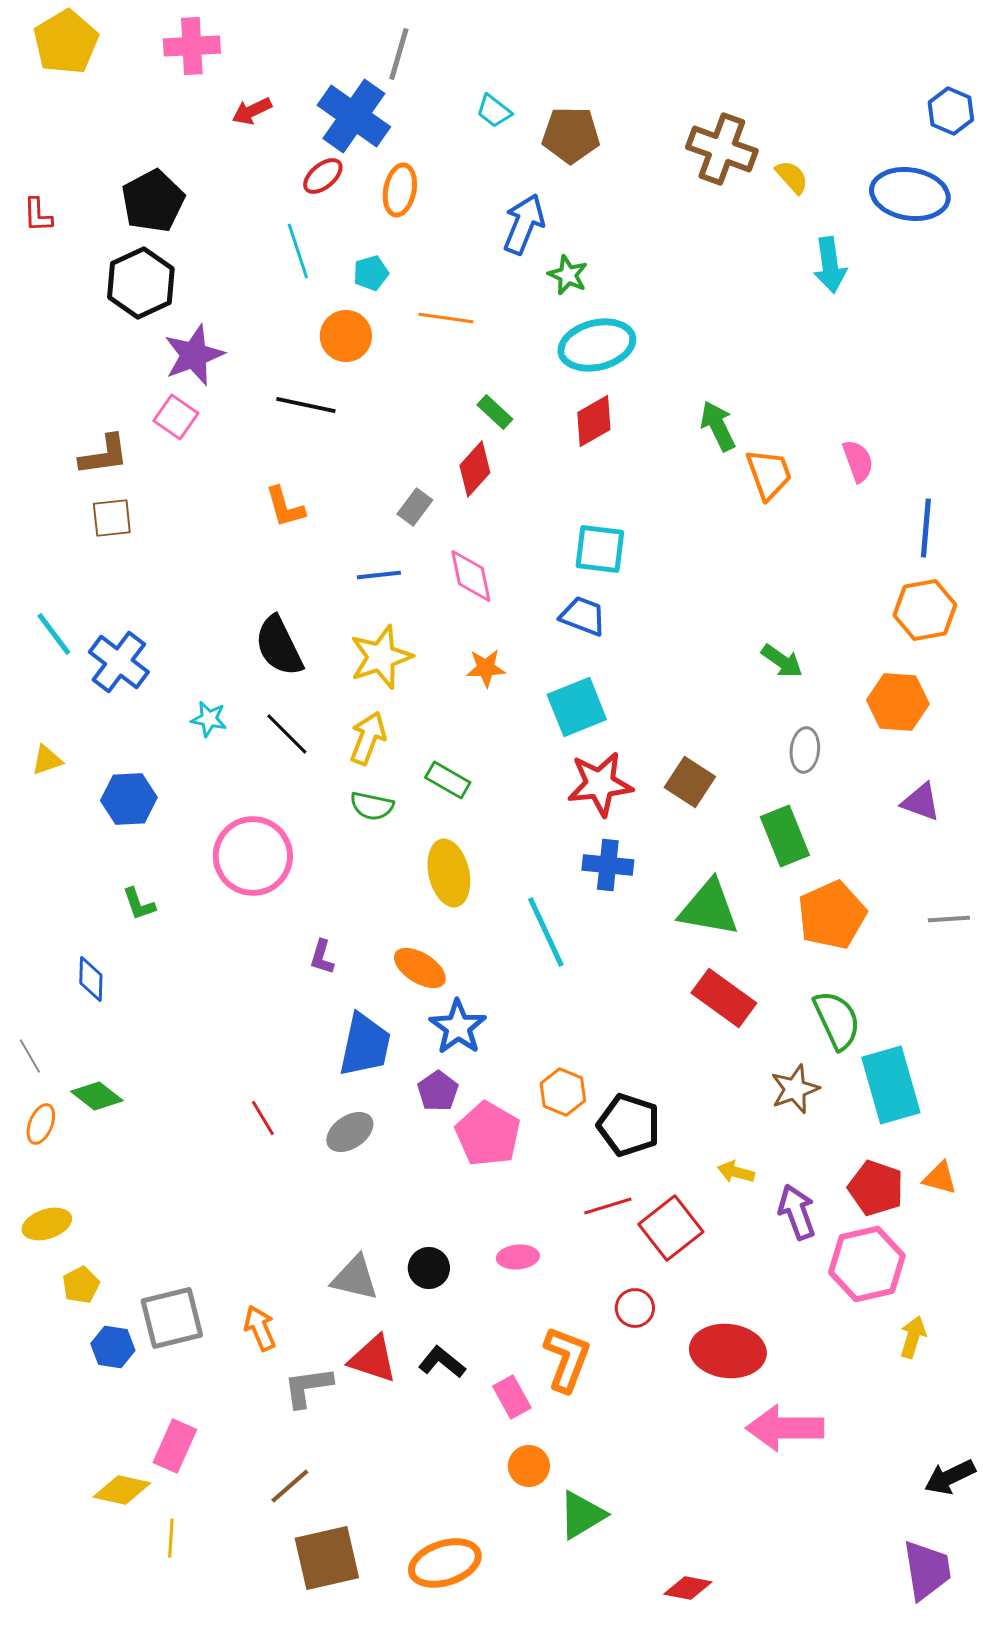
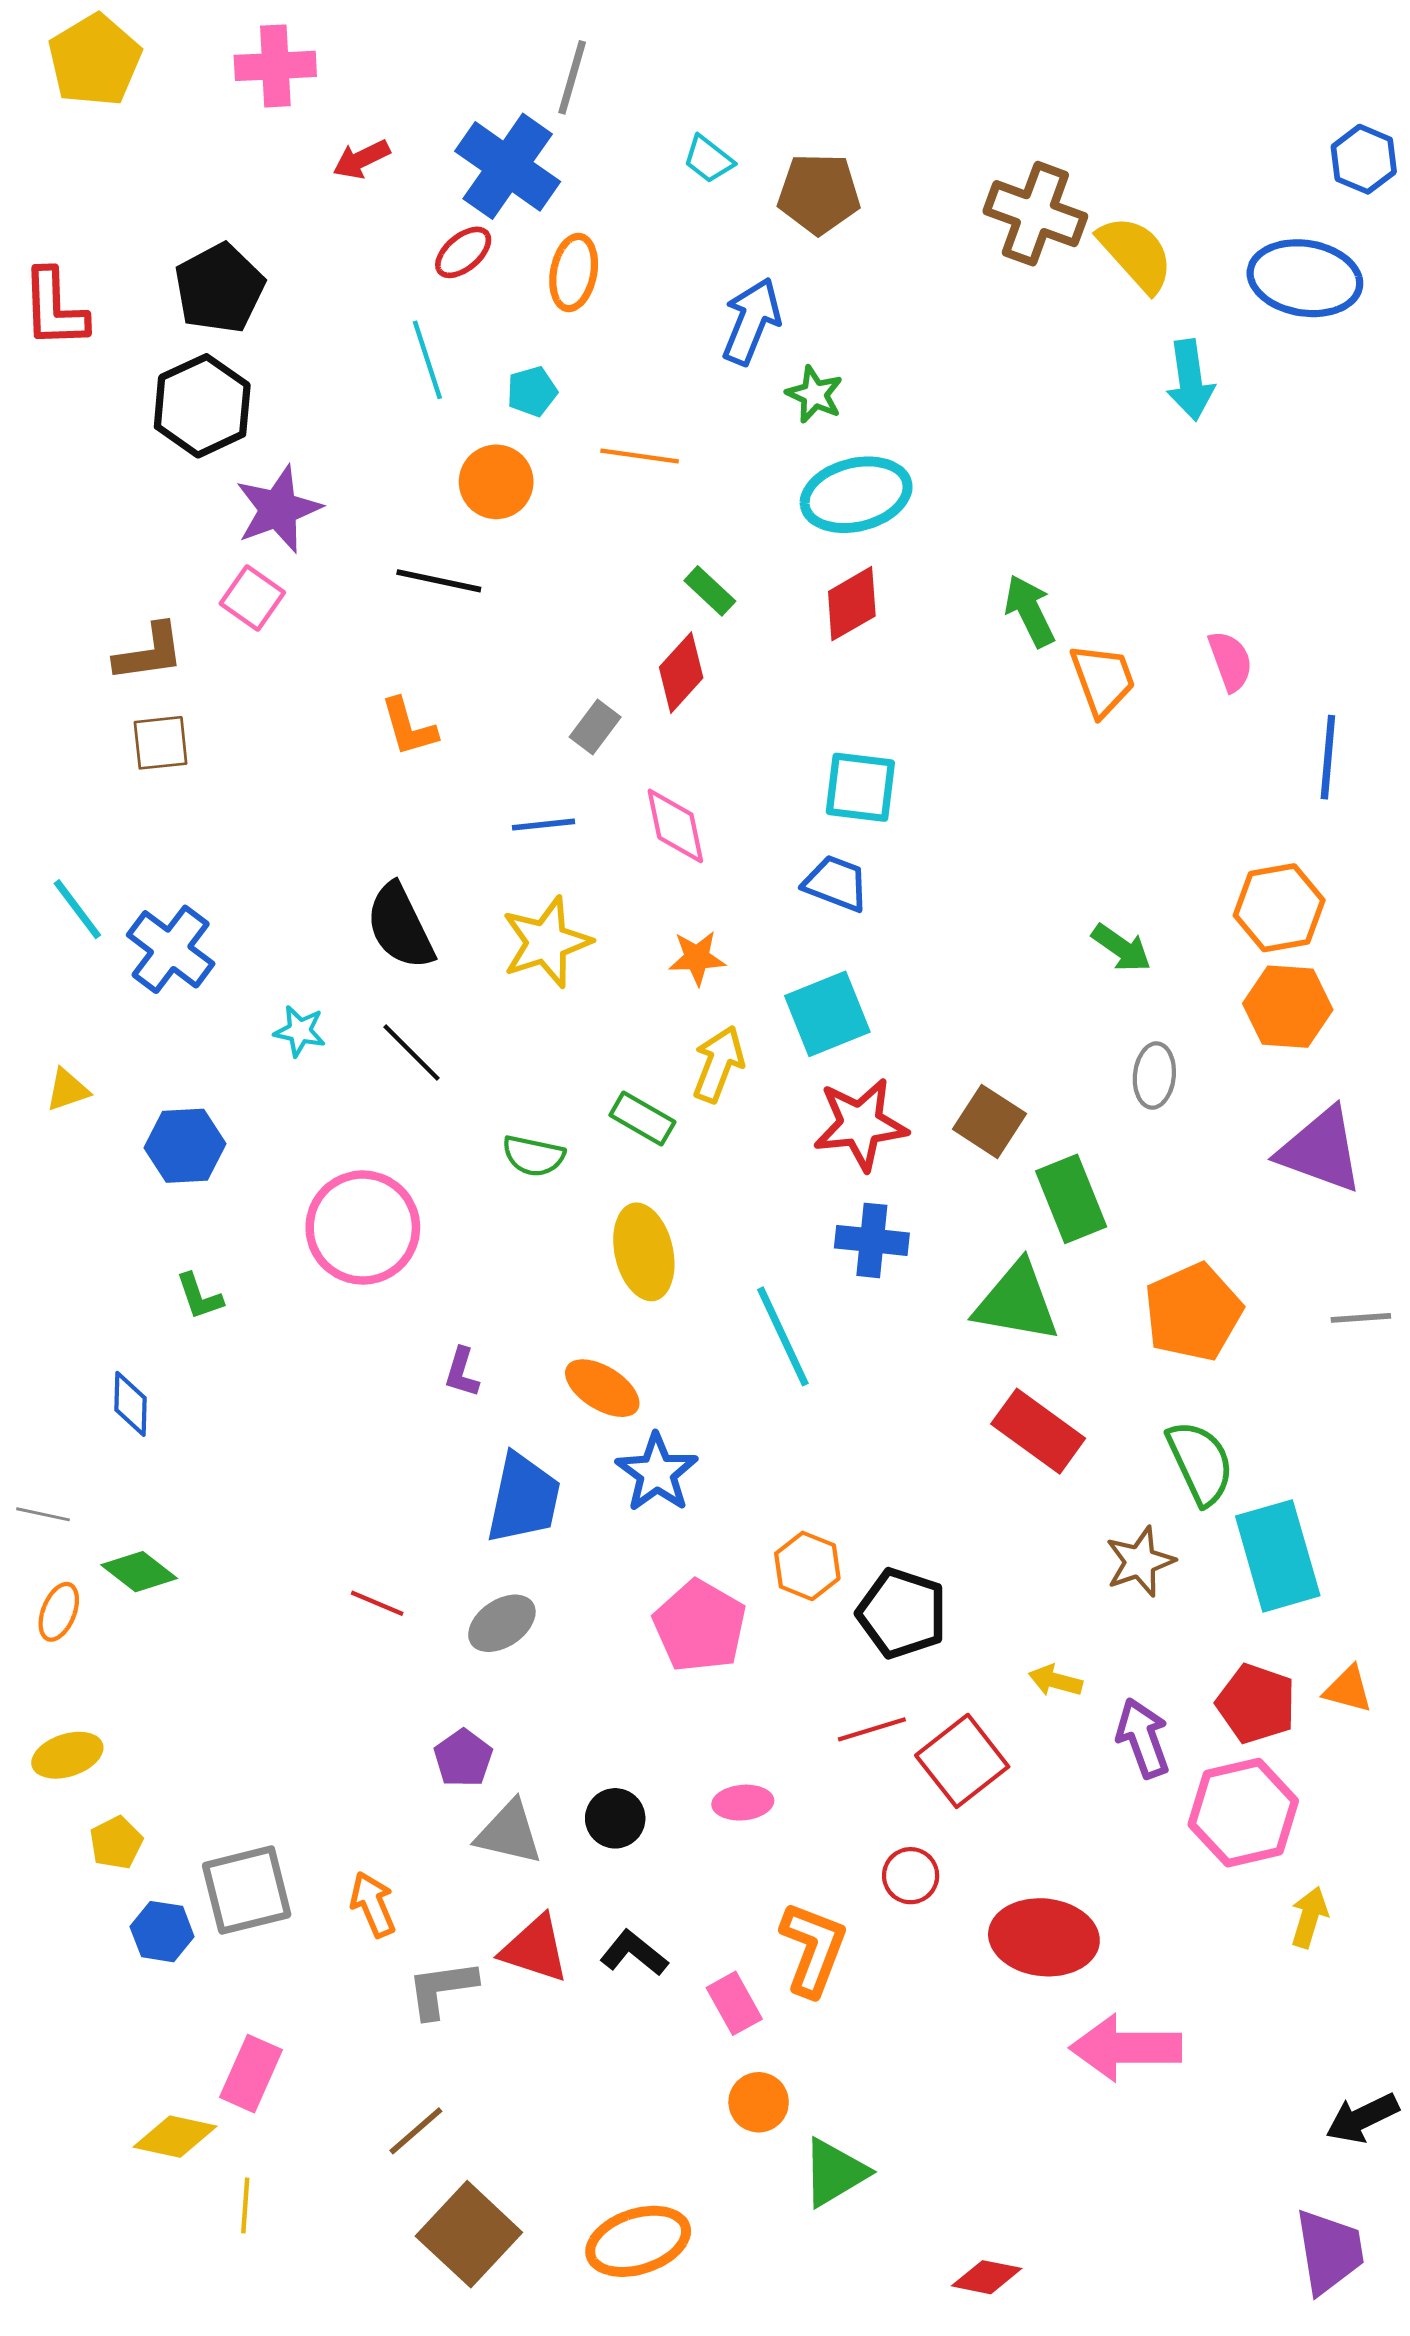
yellow semicircle: (792, 177) -> (1136, 254), size x1.6
red L-shape: (38, 215) -> (54, 308), size x1.6
orange hexagon: (925, 610) -> (1279, 908), moved
yellow arrow: (368, 738) -> (718, 1064), moved
purple triangle: (921, 802) -> (1321, 1150), size x1.6
green rectangle: (785, 836) -> (1071, 1199), moved
gray line: (30, 1056) -> (43, 1514), turned -48
purple pentagon: (438, 1091) -> (463, 1758), moved
red line: (263, 1118) -> (377, 1603), turned -36
brown square: (327, 1558) -> (469, 2234), turned -34

